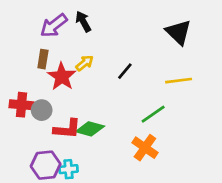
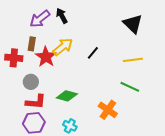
yellow arrow: (85, 63) -> (63, 47), size x1.5
red cross: (21, 105) -> (14, 58), moved
green line: (153, 114) -> (130, 87), moved, turned 60
red L-shape: (67, 129) -> (36, 102), moved
cyan cross: (68, 169) -> (70, 126), moved, turned 32

